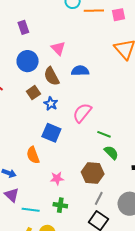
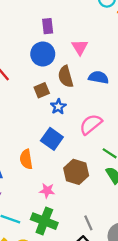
purple rectangle: (23, 27) -> (48, 26), moved
brown hexagon: (93, 173) -> (76, 172), moved
gray line: (99, 198) -> (88, 223), turned -64
green cross: (60, 205) -> (44, 221), size x1.6

